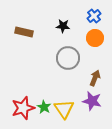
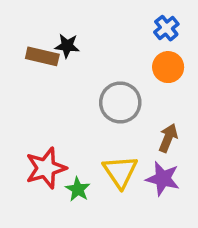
black star: (63, 26) -> (67, 46), moved
red star: (23, 108) -> (46, 168), moved
yellow triangle: (64, 109) -> (120, 172), moved

